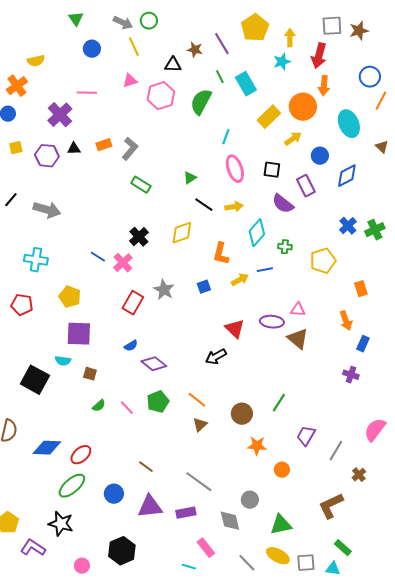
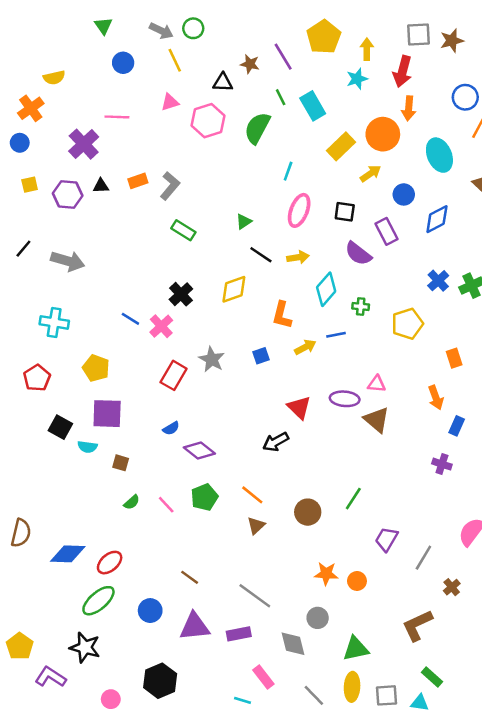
pink ellipse: (235, 169) -> (299, 210), turned 40
red pentagon: (22, 305) -> (37, 378), turned 30
black square: (35, 380) -> (60, 427), moved, size x0.7
orange star: (257, 446) -> (326, 574), moved
yellow ellipse: (278, 556) -> (352, 687), turned 65

